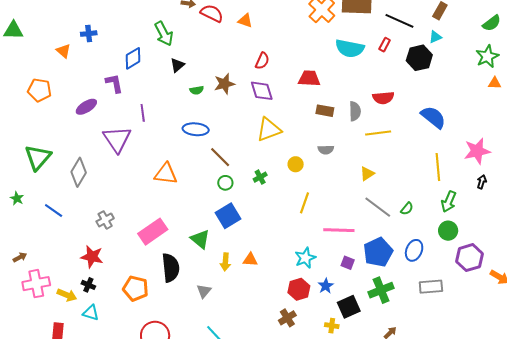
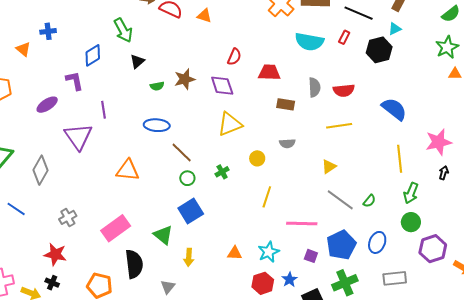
red semicircle: (262, 61) -> (234, 57), moved
gray semicircle: (355, 111) -> (315, 87), moved
orange triangle: (250, 260) -> (235, 253), moved

